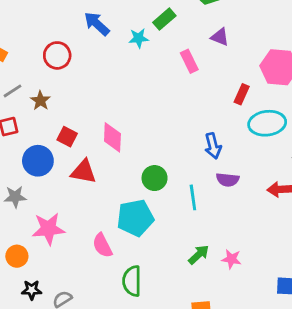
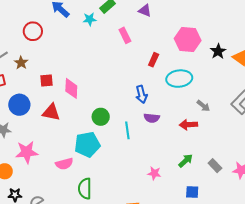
purple triangle: (220, 37) -> (145, 10), moved
red rectangle: (242, 94) -> (154, 60), moved
red square: (67, 137) -> (47, 81), moved, turned -32
pink semicircle: (102, 245) -> (64, 164), turned -78
green arrow: (199, 255) -> (186, 161), moved

